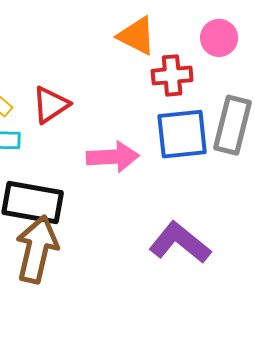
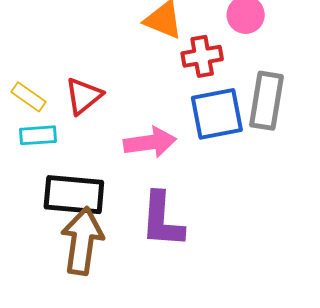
purple L-shape: (180, 243) -> (162, 220), moved, turned -120

